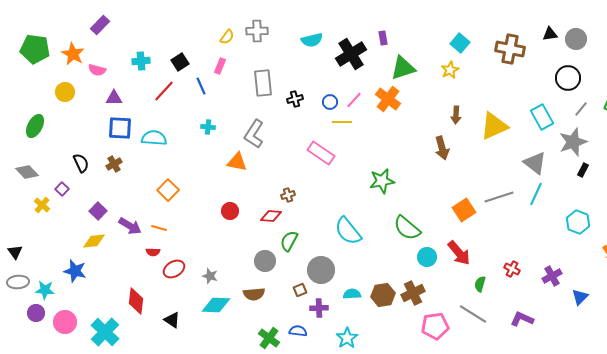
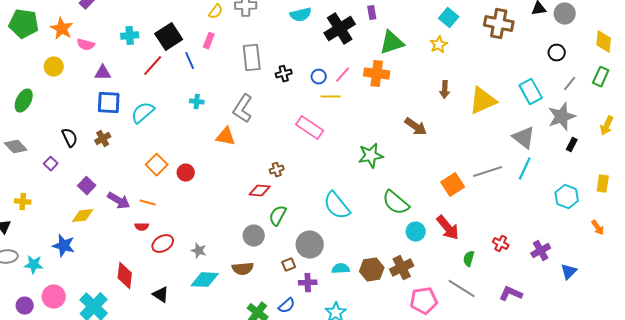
black square: (180, 62) -> (169, 37), size x1.5
black circle: (568, 78) -> (557, 53), size x0.7
orange cross: (388, 99) -> (377, 74), turned -30
cyan semicircle: (154, 138) -> (143, 113), turned -45
brown arrow: (442, 148) -> (416, 127), moved, turned -40
yellow cross: (42, 205) -> (23, 202), moved, turned -35
red circle: (230, 211) -> (186, 173), moved
purple circle: (36, 313) -> (25, 306), moved
blue semicircle: (298, 331) -> (287, 306), turned 132

